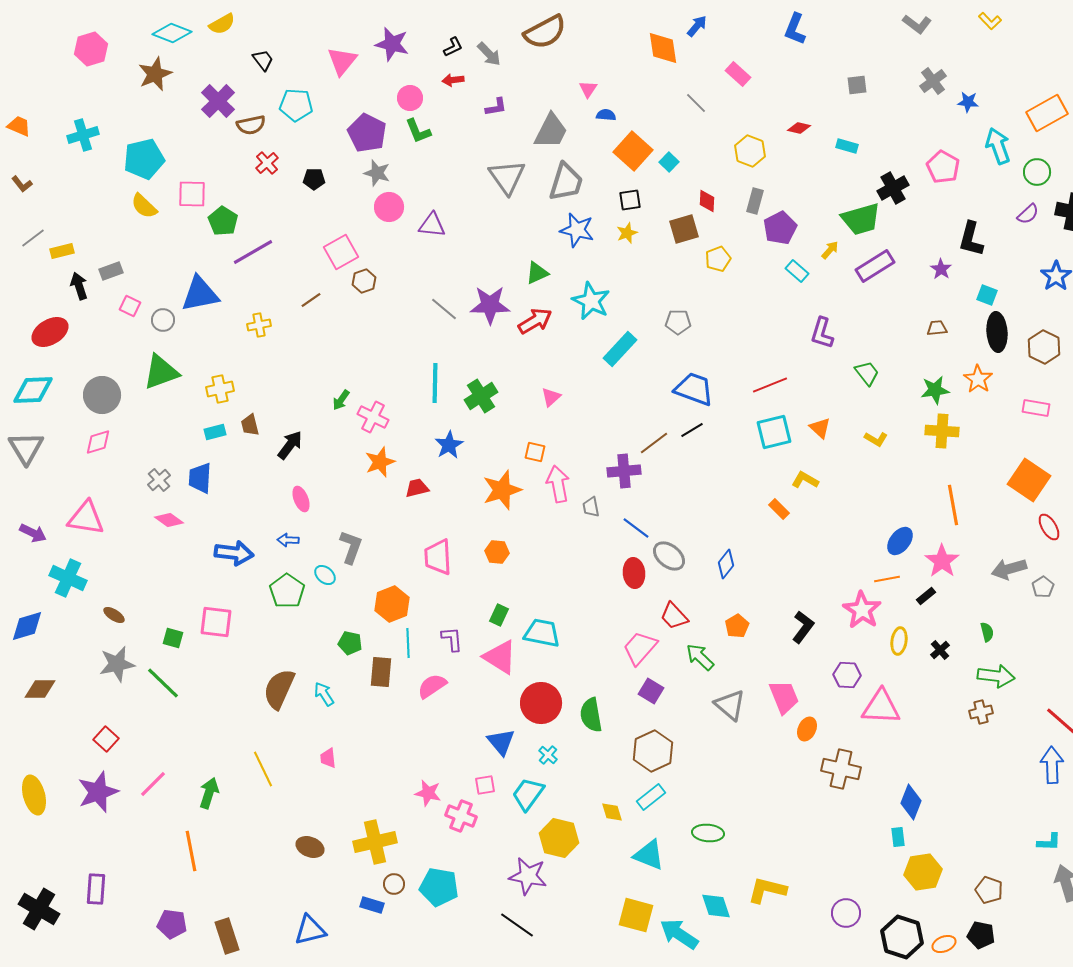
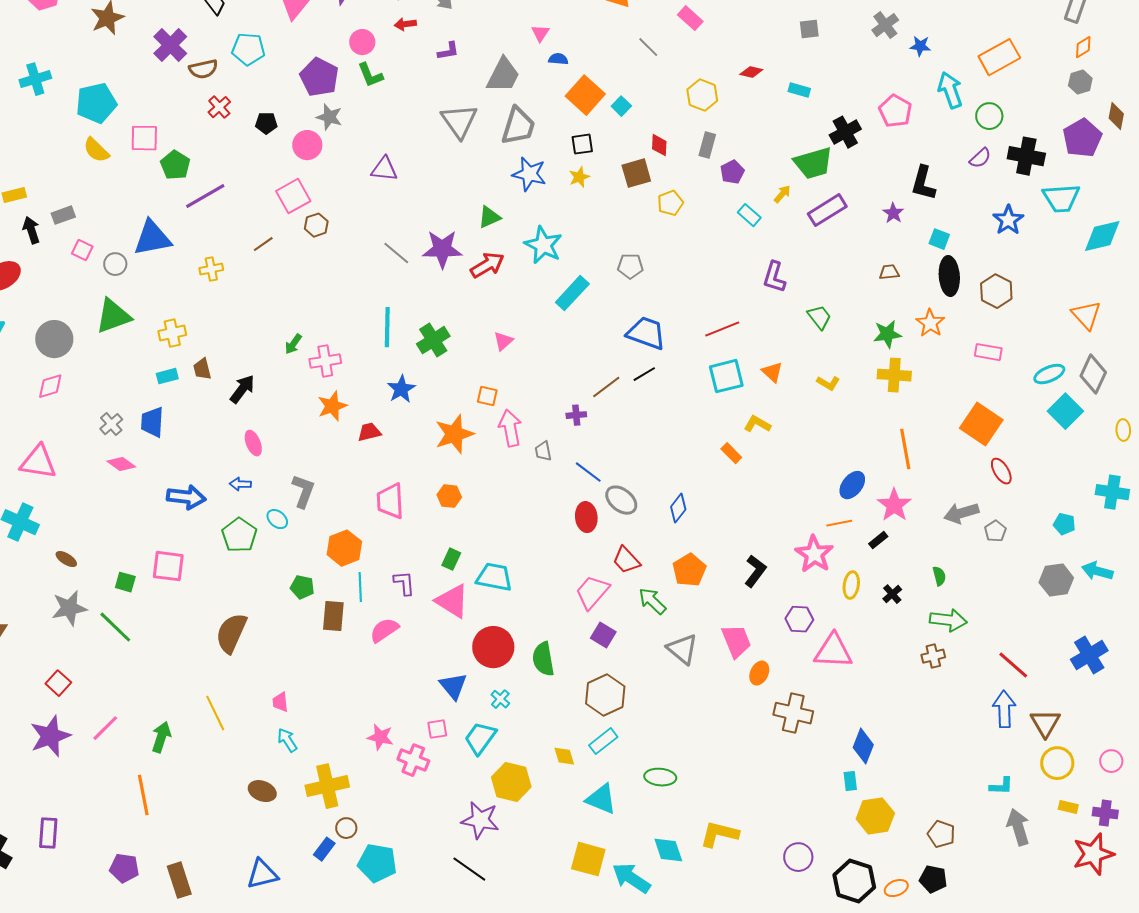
pink circle: (389, 207) -> (307, 145), moved
purple pentagon: (780, 228) -> (732, 172), size x0.7
pink cross: (373, 417) -> (325, 361), turned -36
purple cross: (624, 471) -> (576, 415), size x0.6
orange pentagon: (737, 626) -> (689, 570), size x1.4
cyan arrow: (324, 694) -> (287, 740), moved
cyan pentagon: (439, 887) -> (377, 863), moved
blue rectangle: (372, 905) -> (324, 849), turned -70

